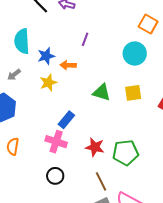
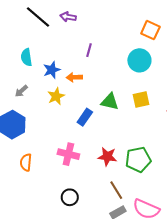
cyan semicircle: (22, 41) -> (26, 57), size x0.7
blue rectangle: (66, 120) -> (85, 117), moved
black circle: (55, 176) -> (70, 197), moved

